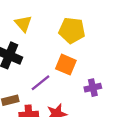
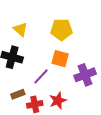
purple cross: (93, 88) -> (85, 75), size x1.5

